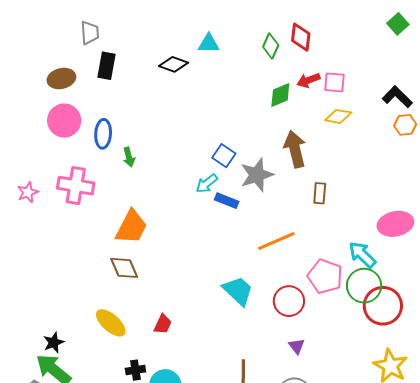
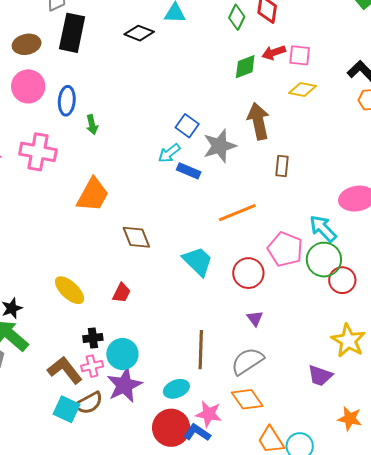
black rectangle: (107, 66) -> (72, 33), size x1.4
brown diamond: (124, 268) -> (136, 237), moved
red circle: (383, 306) -> (342, 280), size x0.7

